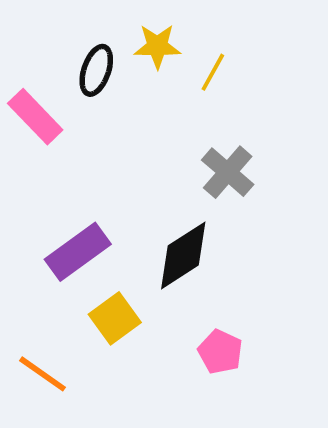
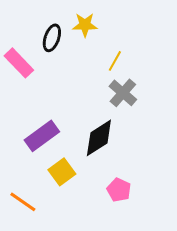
yellow line: (213, 72) -> (115, 61), moved

